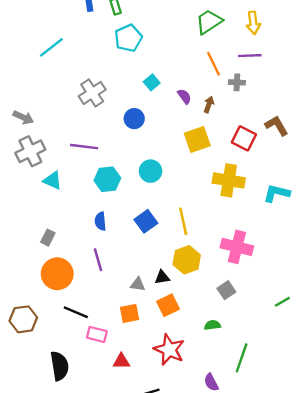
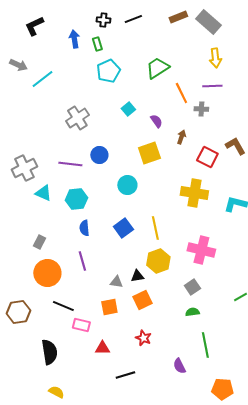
green trapezoid: (209, 22) -> (157, 68), moved
brown arrow: (209, 105) -> (181, 137), moved
gray arrow: (23, 117) -> (18, 65), moved
blue circle: (134, 119) -> (99, 155), moved
yellow square: (197, 140) -> (149, 153), moved
cyan hexagon: (107, 179) -> (76, 199), moved
green semicircle: (212, 325) -> (192, 312), moved
red star: (169, 350) -> (143, 338), size x0.6
green line: (242, 358) -> (205, 345), turned -30

